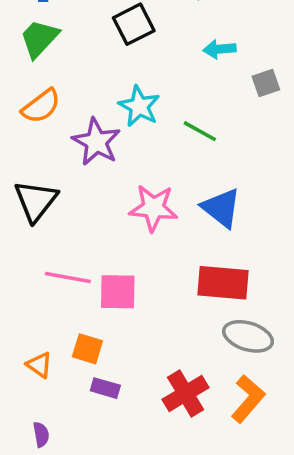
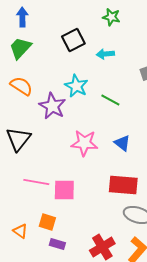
cyan arrow: (219, 49) -> (105, 54), moved
orange semicircle: (41, 106) -> (21, 86), turned -110
blue triangle: (221, 208) -> (122, 143), size x0.7

